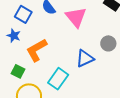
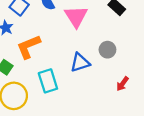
cyan rectangle: (58, 79) -> (48, 81), turned -60

